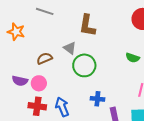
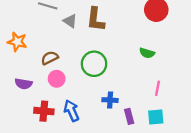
orange star: (16, 32) -> (17, 42), moved
gray triangle: (70, 48) -> (70, 21), moved
pink circle: (39, 83) -> (57, 79), moved

